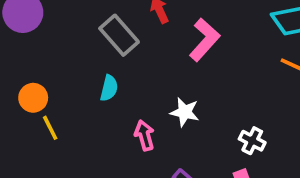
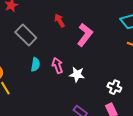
gray rectangle: (119, 35) -> (26, 35), moved
pink arrow: (145, 135) -> (57, 66), moved

